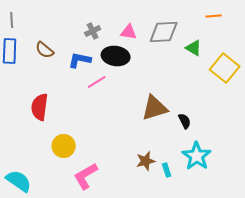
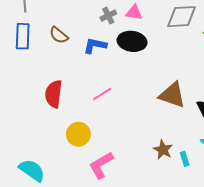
pink triangle: (129, 32) -> (134, 12), moved
pink line: (97, 82) -> (102, 94), moved
brown triangle: (155, 108) -> (172, 95), turned 36
brown star: (146, 161) -> (163, 150), turned -30

